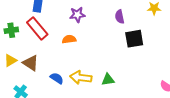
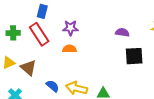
purple star: (77, 15) -> (70, 28), moved
purple semicircle: (120, 17) -> (122, 32), turned 104

